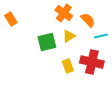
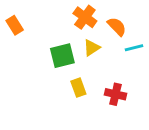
red cross: (92, 62) -> (115, 94), moved, size x0.7
yellow rectangle: (68, 66) -> (78, 88), moved

